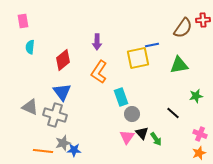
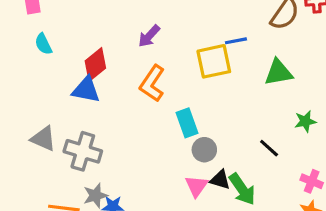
purple arrow: (97, 42) -> (149, 36), turned 42
cyan semicircle: (30, 47) -> (43, 44), turned -32
blue triangle: (62, 92) -> (86, 90), moved, turned -42
black triangle: (142, 133) -> (220, 180), turned -32
green arrow: (156, 139) -> (242, 189), size x1.5

